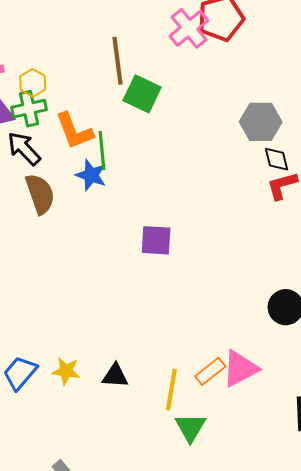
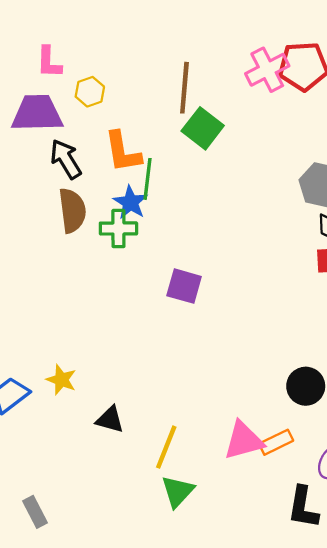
green cross: (29, 109) -> (118, 228), moved
yellow star: (66, 371) -> (61, 380), moved
orange rectangle: (210, 371) -> (276, 442), moved

